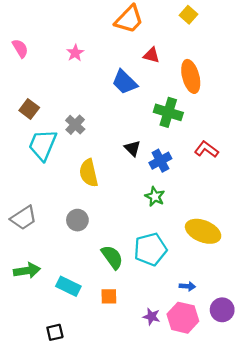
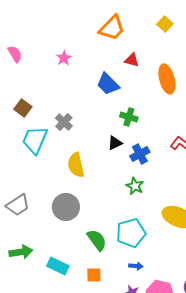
green cross: (168, 112) -> (129, 117), moved, size x0.7
black triangle: (132, 148) -> (115, 143), turned 49
gray circle: (77, 220) -> (66, 207), size x1.4
blue arrow: (187, 286) -> (136, 266), moved

